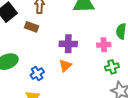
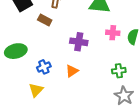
pink cross: (104, 45) -> (113, 33), moved
orange triangle: (65, 65) -> (72, 71), moved

